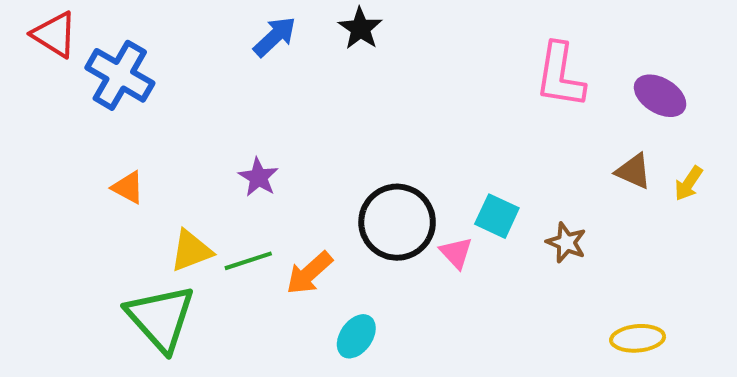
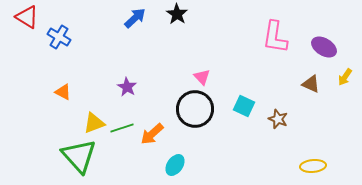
blue cross: (120, 75) -> (59, 37), size x0.7
yellow arrow: (689, 183) -> (345, 77), moved
pink triangle: (456, 253) -> (202, 77), moved

